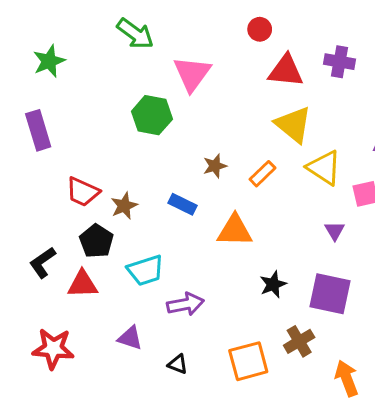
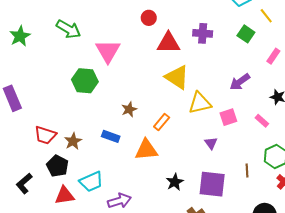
green star: (49, 61) -> (20, 36), moved
yellow triangle: (324, 168) -> (200, 103), turned -40
orange rectangle: (262, 174) -> (162, 122), moved
red triangle: (82, 284) -> (65, 195), moved

